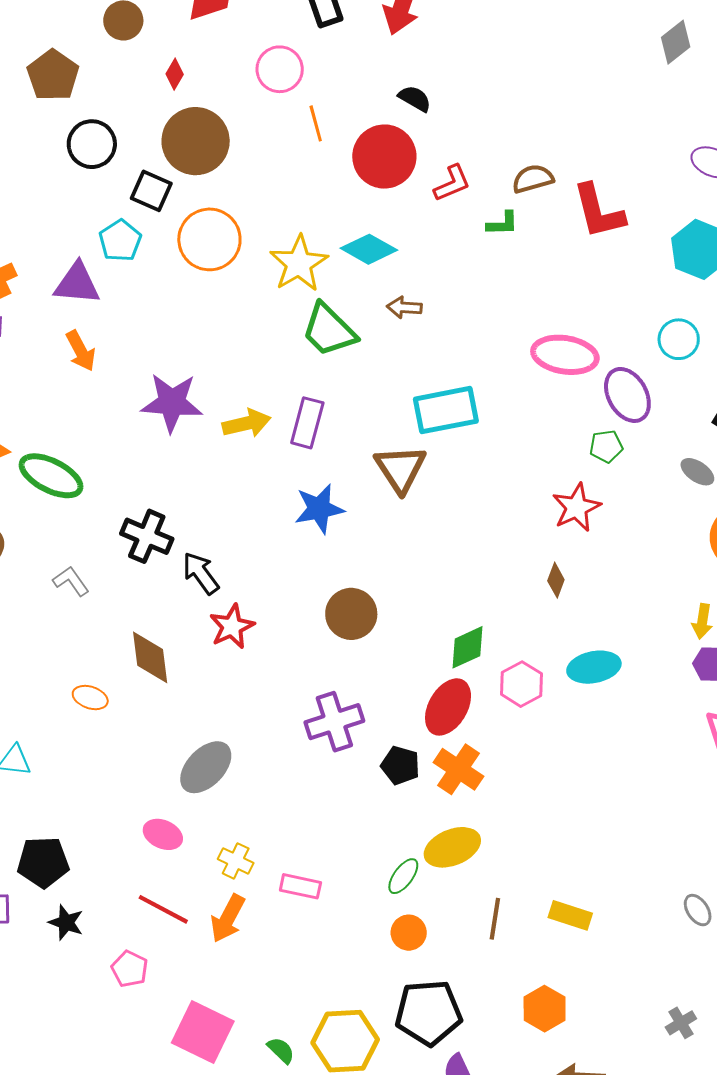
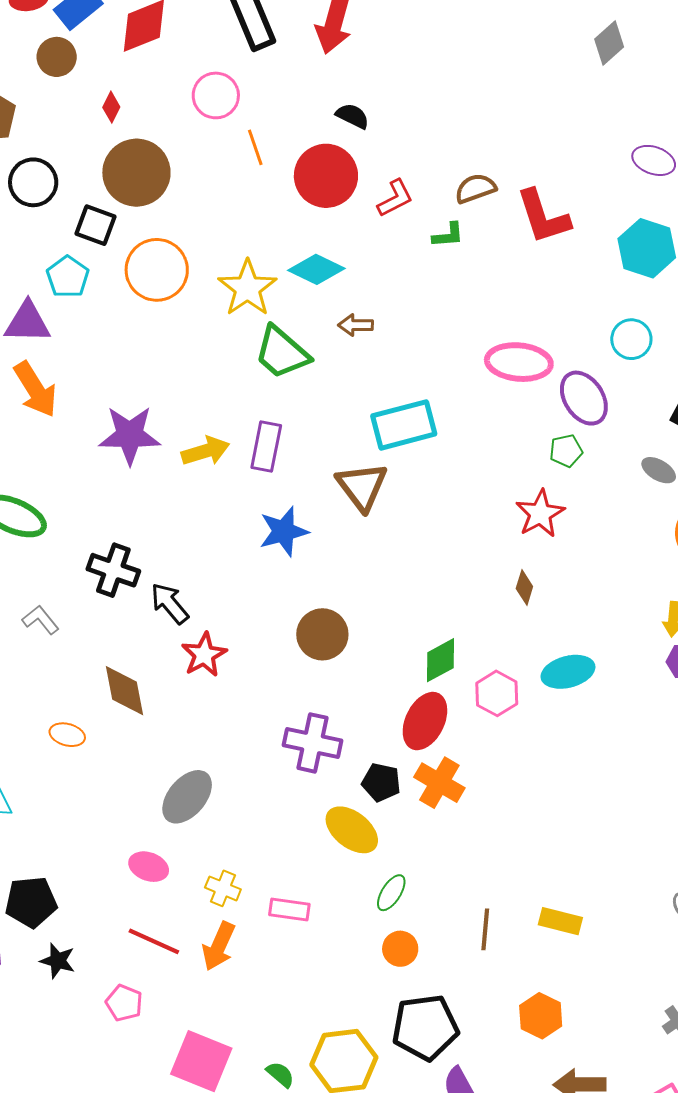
orange arrow: (81, 351) -> (35, 389), size x1.4
purple cross: (334, 722) -> (312, 743), turned 34
yellow ellipse: (452, 847) -> (352, 830), moved, turned 64

